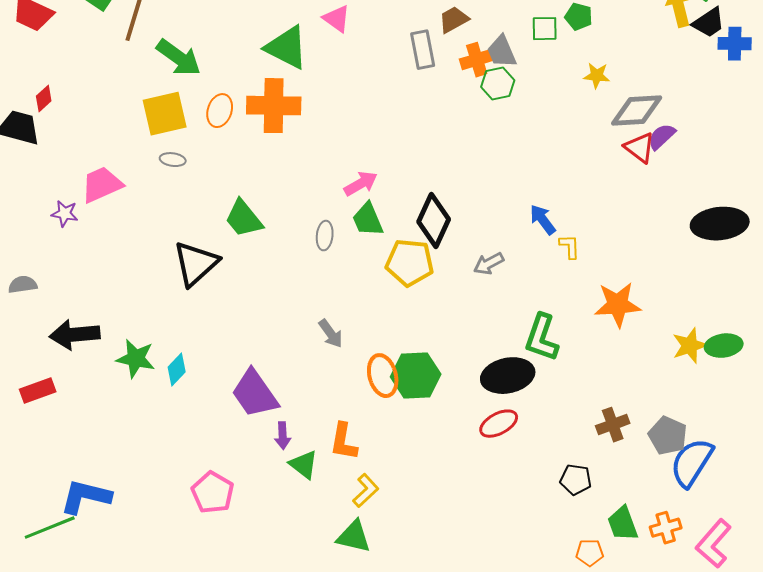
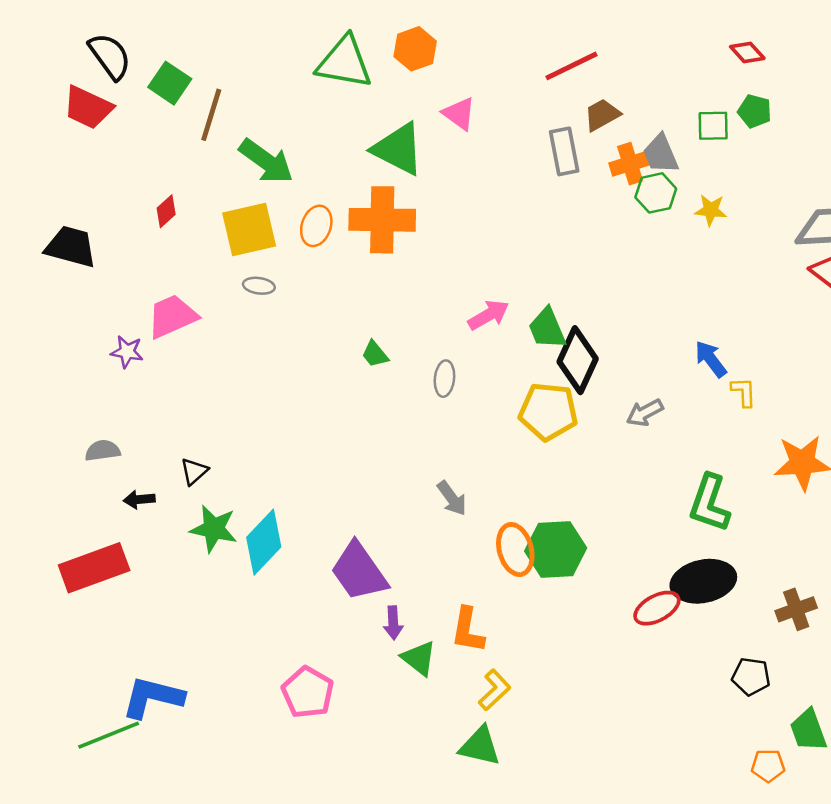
yellow star: (597, 76) -> (711, 210), moved
red diamond: (44, 99) -> (166, 211), moved
green trapezoid: (244, 219) -> (375, 354), moved, size x0.6
green trapezoid: (368, 220) -> (547, 328), moved
black triangle: (196, 264) -> (194, 471), moved, size x0.5
gray semicircle: (23, 285) -> (103, 451), moved
black arrow: (75, 335) -> (139, 499), size x0.5
cyan diamond: (177, 370) -> (264, 542), size x1.6
black ellipse: (508, 376) -> (703, 581), moved
red rectangle: (38, 391) -> (94, 568), size x1.6

